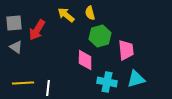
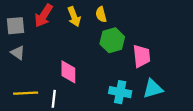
yellow arrow: (66, 15) -> (74, 17), turned -150
red arrow: (37, 30) -> (44, 16), moved
pink diamond: (85, 60) -> (68, 72), moved

